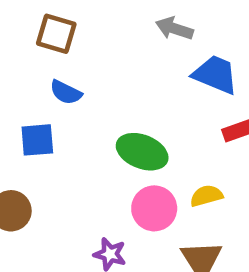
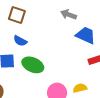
green ellipse: (142, 152) -> (33, 65), moved

